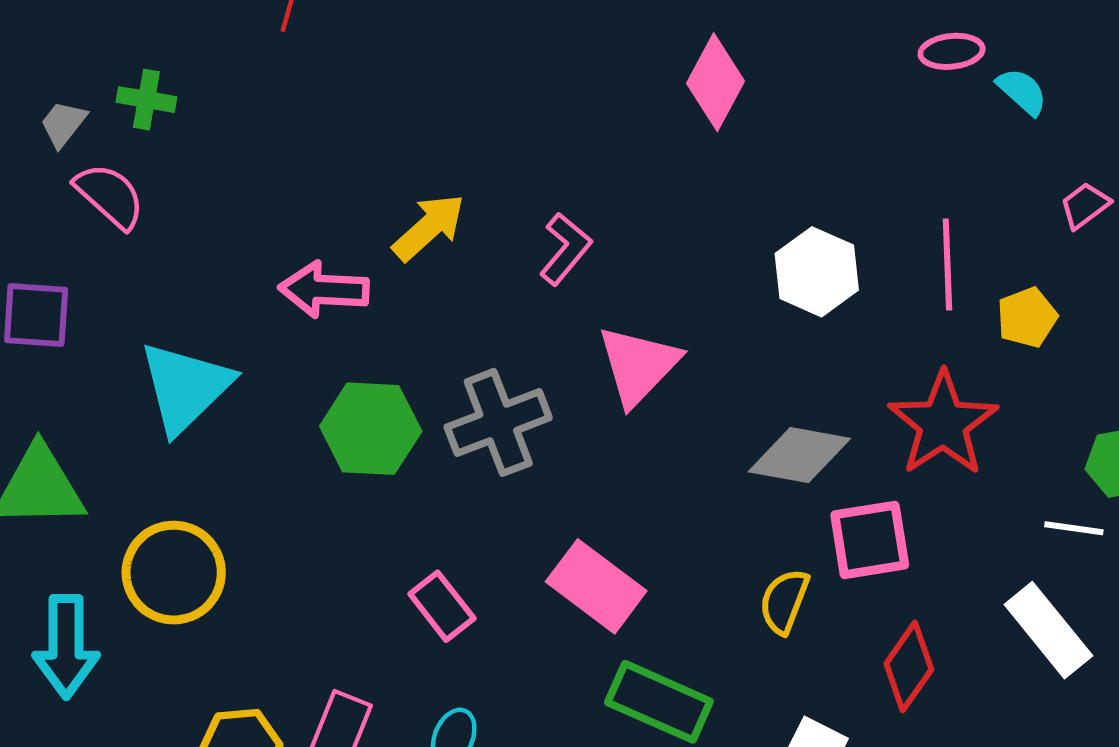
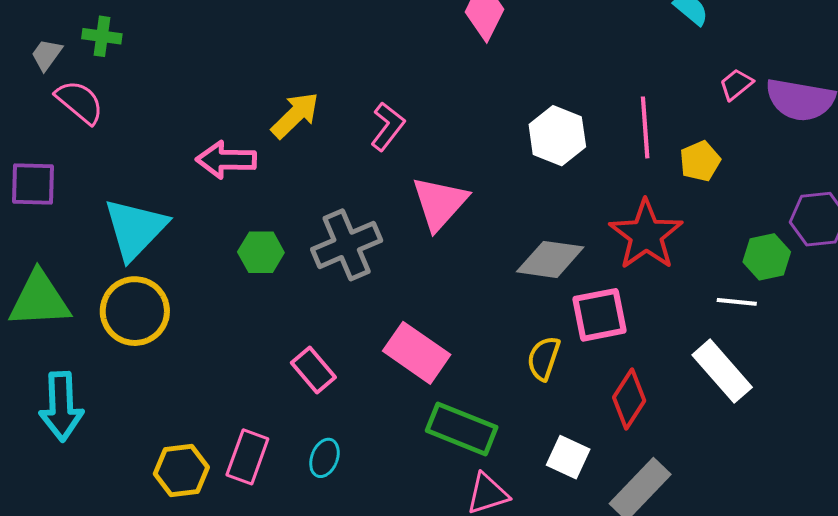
green hexagon: (371, 429) -> (261, 252), size x0.7
yellow circle: (174, 573) -> (135, 311), moved

